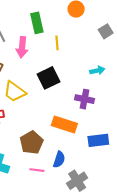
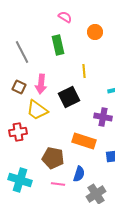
yellow line: (57, 43) -> (84, 71), moved
pink arrow: (22, 47) -> (41, 84), moved
brown pentagon: (32, 143) -> (53, 158), turned -30

